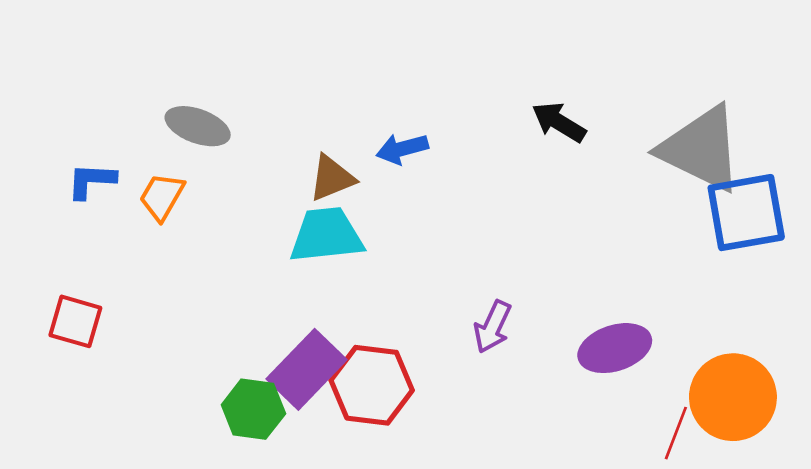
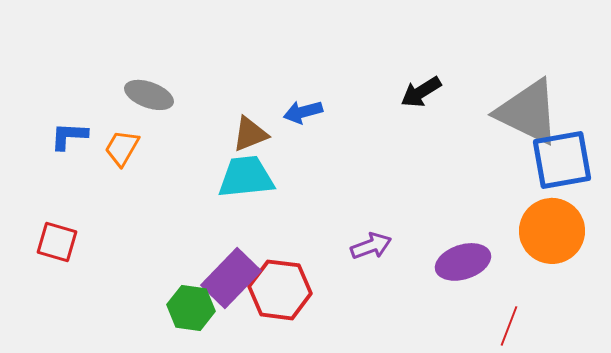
black arrow: (559, 122) -> (421, 92), turned -63
purple arrow: (493, 327) -> (371, 246), turned -135
orange circle: (733, 397) -> (552, 231), moved

